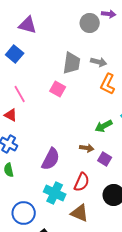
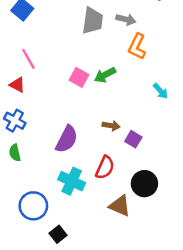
pink square: (58, 89) -> (79, 77), moved
green arrow: (104, 126) -> (105, 75), moved
brown triangle: (80, 213) -> (120, 206), moved

